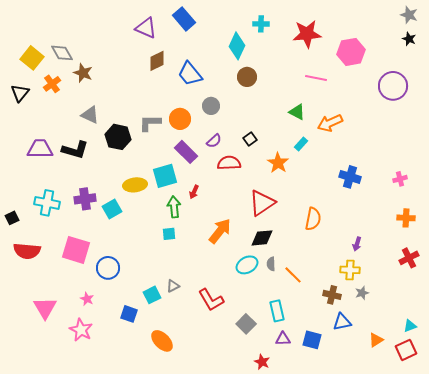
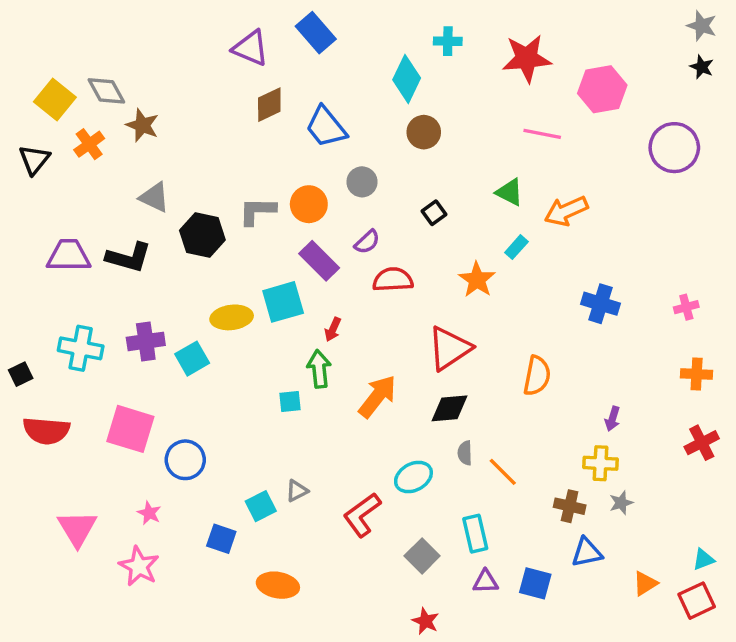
black square: (250, 139) -> (434, 213), moved
green arrow: (174, 207) -> (319, 369), moved
cyan ellipse: (247, 265) -> (413, 477), moved
red L-shape: (211, 300) -> (362, 515), turned 84
orange ellipse: (162, 341) -> (278, 585), turned -35
red star: (262, 362) -> (425, 621), moved

